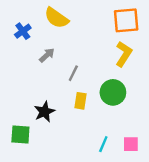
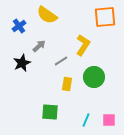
yellow L-shape: (124, 54) -> (83, 45), moved
gray line: (73, 73) -> (61, 61), turned 32
black star: (44, 112) -> (22, 63), moved
green square: (20, 134) -> (50, 112), moved

